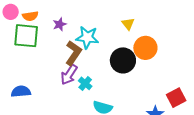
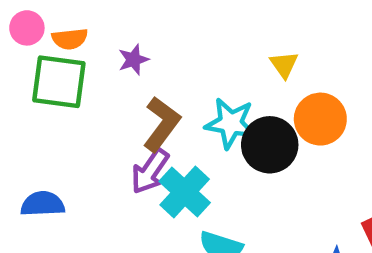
cyan star: (87, 37) -> (231, 123), moved
cyan cross: (85, 83) -> (185, 192), size x1.6

